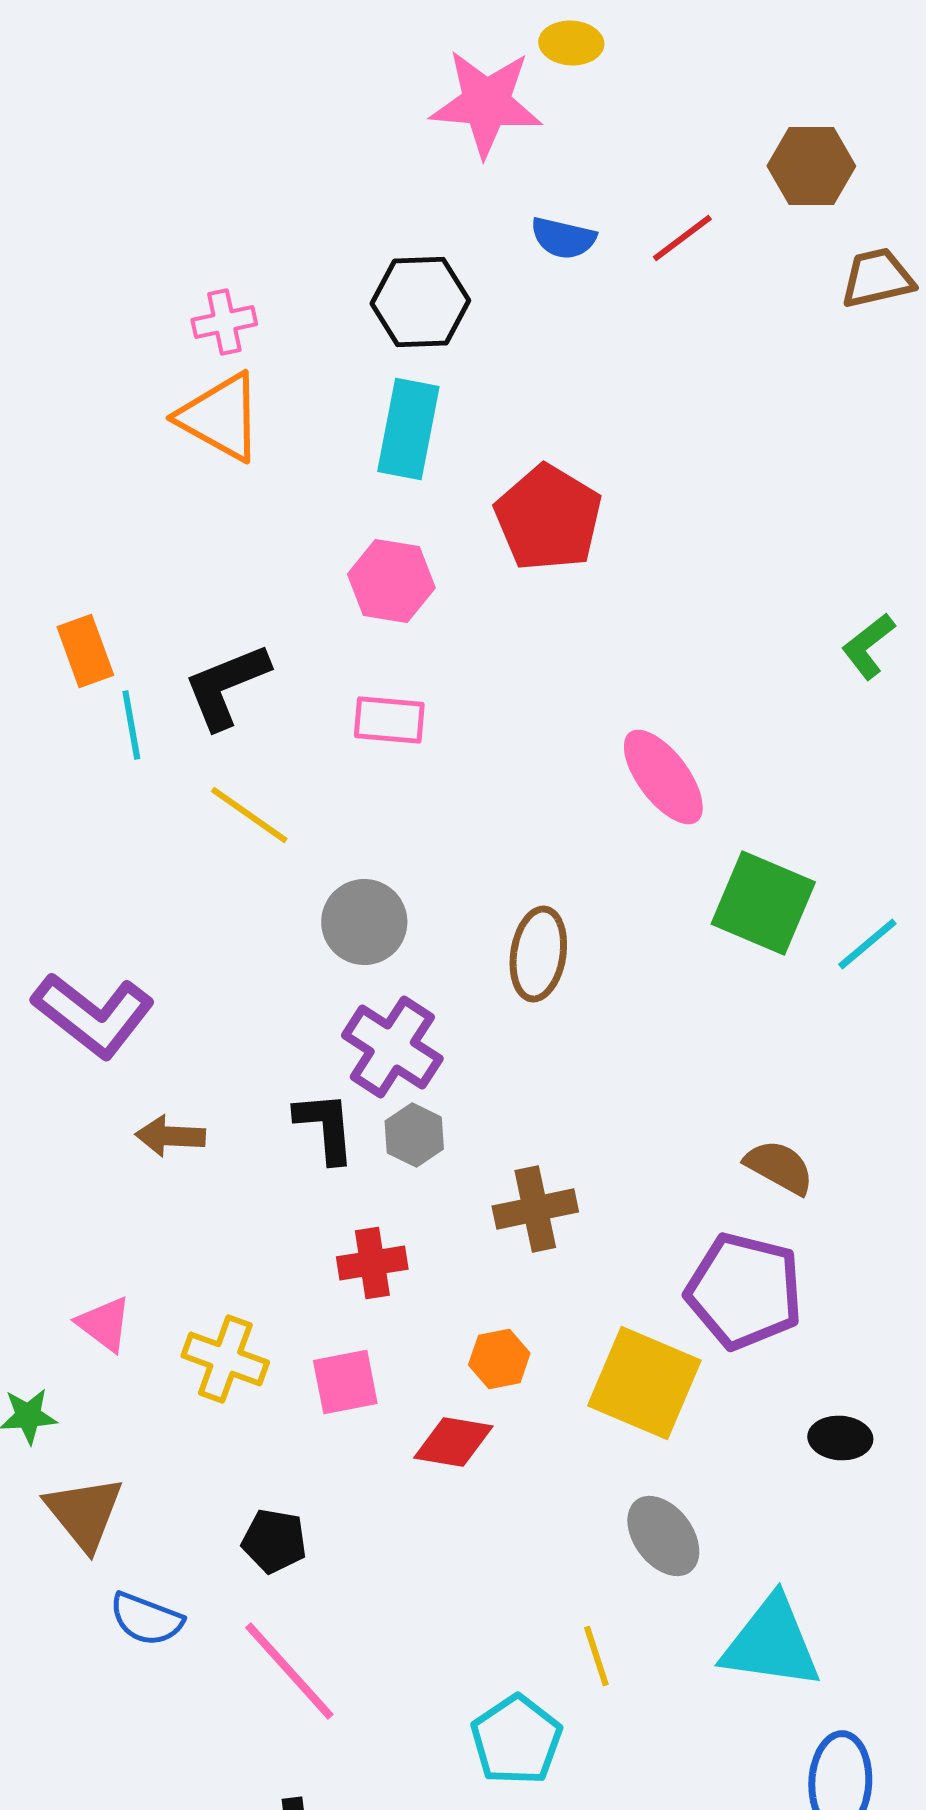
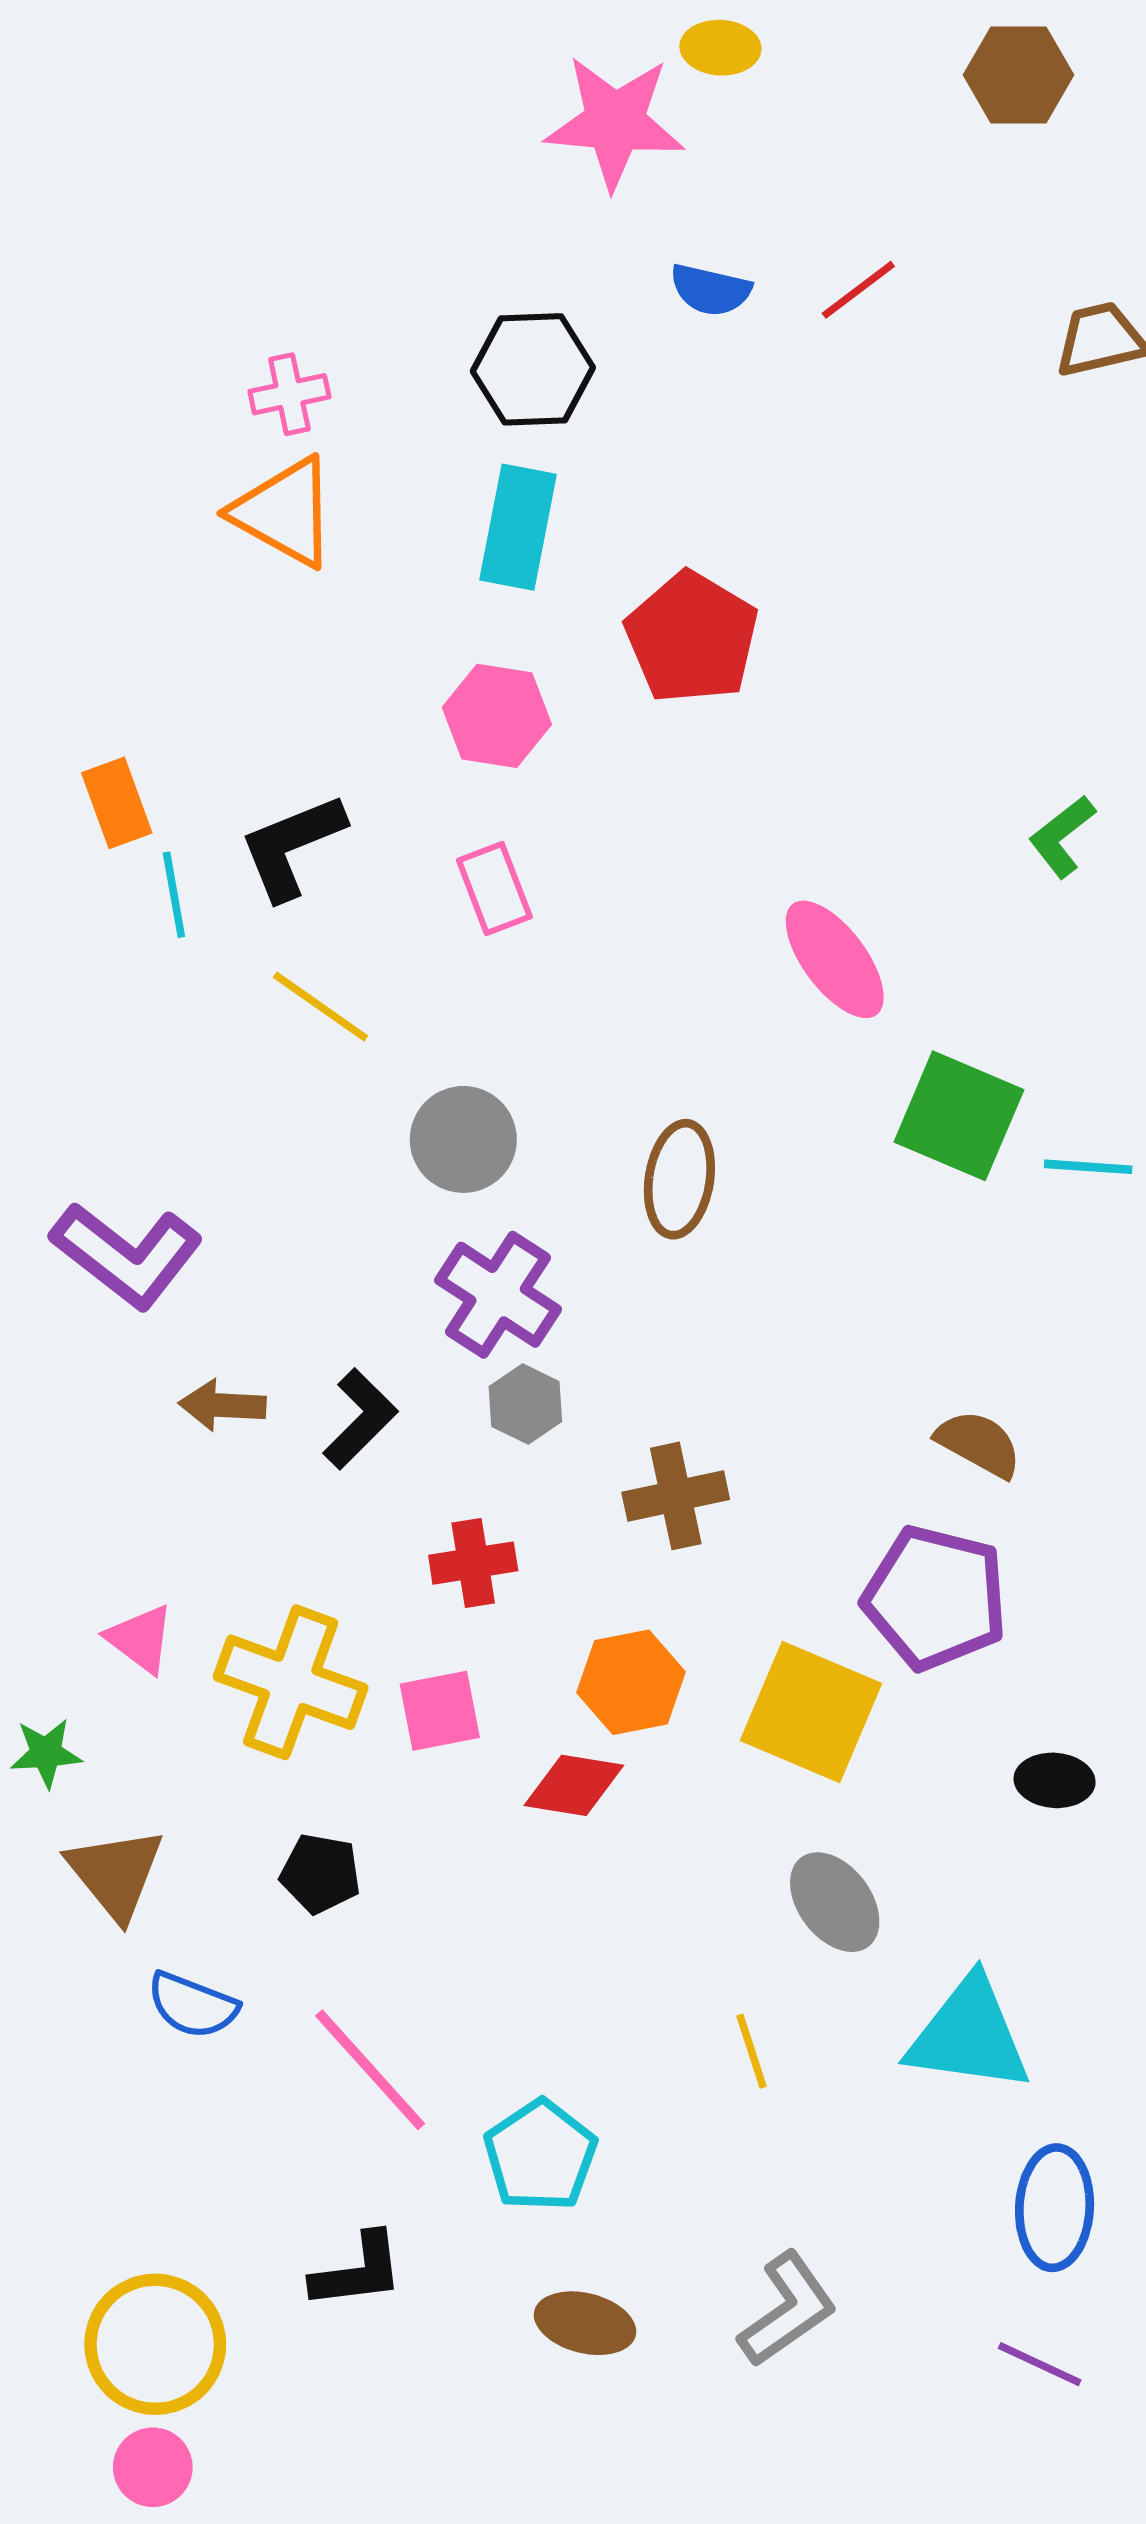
brown hexagon: (811, 166) -> (1019, 75), moved
green L-shape: (868, 646) -> (1062, 836), moved
pink rectangle: (389, 720) -> (494, 889), turned 64
cyan line: (867, 944) -> (1088, 1167), turned 44
black L-shape: (325, 1127) -> (360, 1419), moved, turned 50
yellow cross: (225, 1359) -> (291, 1682), size x1.4
orange hexagon: (499, 1359) -> (631, 1682), size x1.4
black pentagon: (274, 1541) -> (320, 1874), moved
cyan pentagon: (516, 1740) -> (540, 2155), moved

